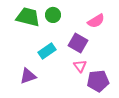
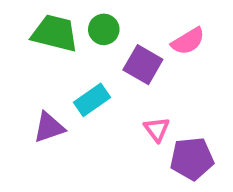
purple square: (78, 43) -> (143, 65), moved
purple triangle: (28, 76) -> (49, 127), moved

